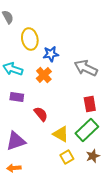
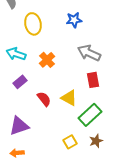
blue star: (51, 54) -> (74, 20), moved
purple rectangle: (17, 97) -> (20, 82), turned -48
red rectangle: (90, 104) -> (93, 80), moved
yellow triangle: (61, 134) -> (69, 98), moved

